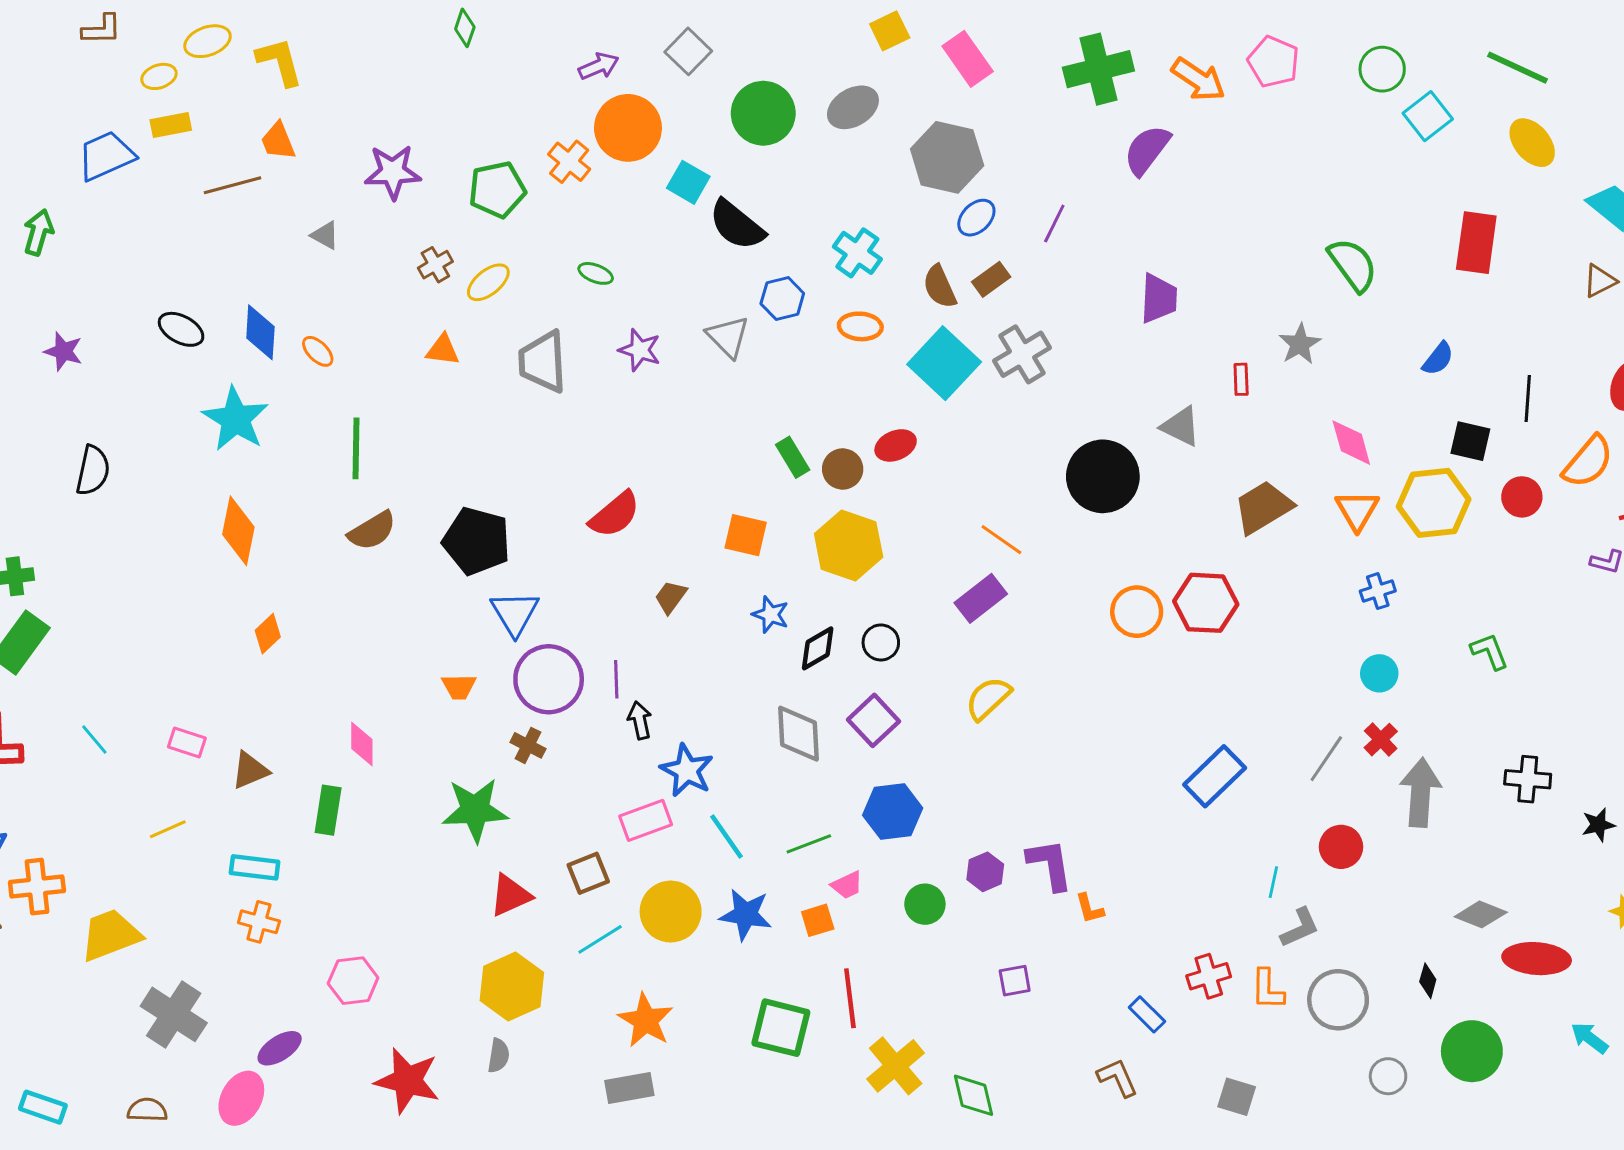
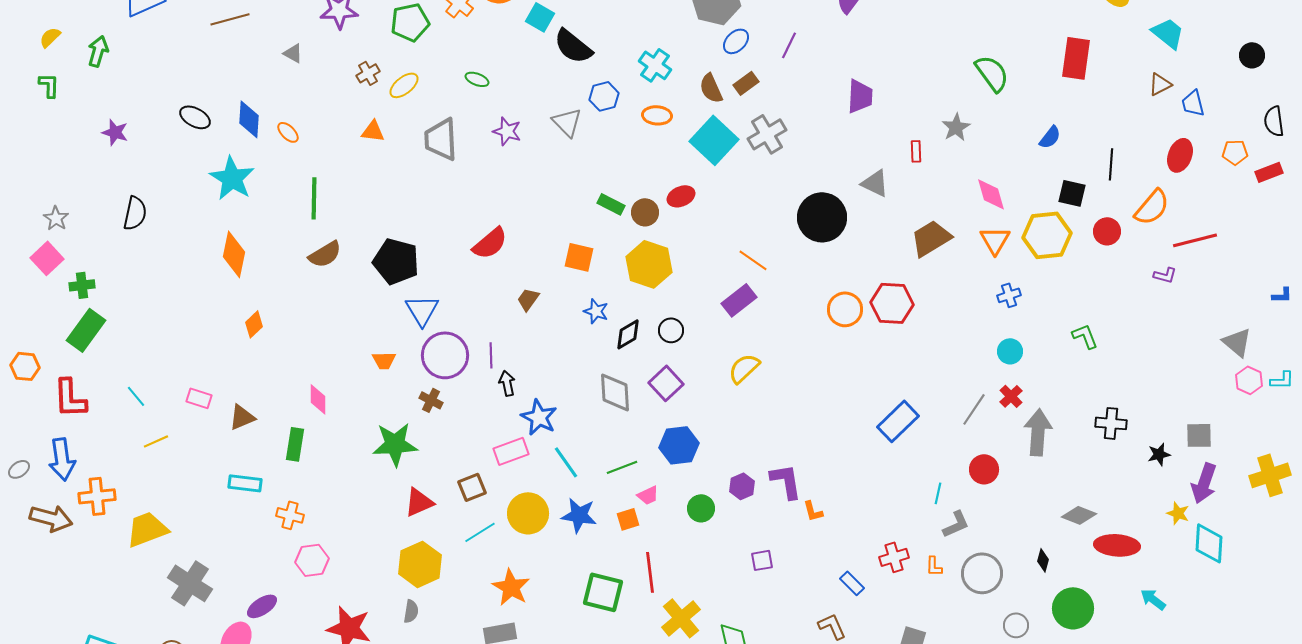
green rectangle: (793, 457) -> (611, 204), turned -32
yellow line: (168, 829) -> (156, 441), moved
orange cross: (259, 922) -> (290, 515), moved
orange L-shape: (1268, 989) -> (934, 566), size x0.7

